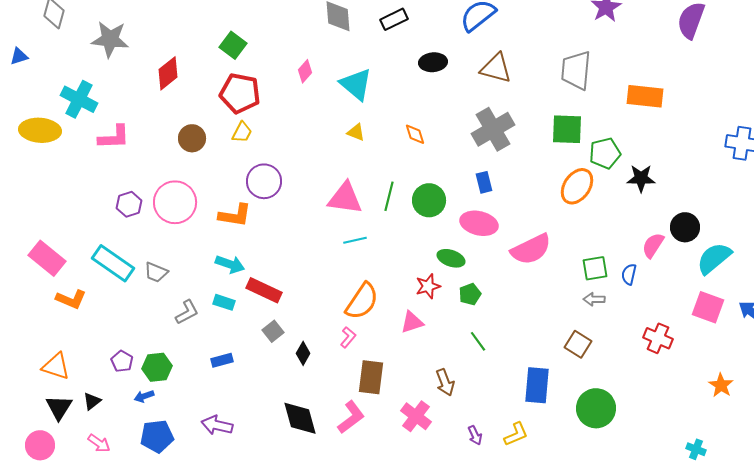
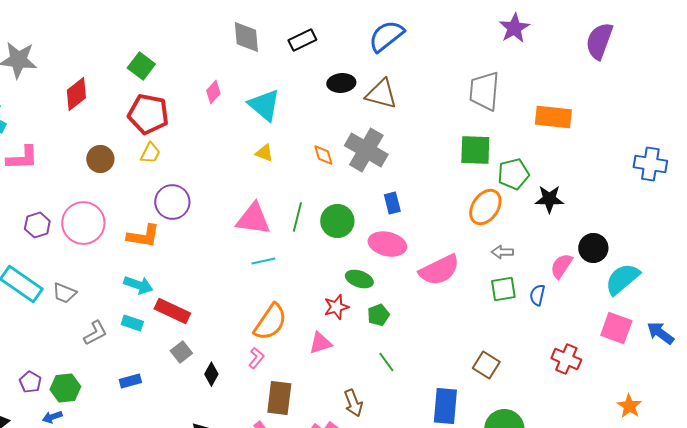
brown triangle: (496, 68) -> (381, 94), moved
gray cross: (493, 129) -> (366, 150), moved, turned -30
gray arrow: (594, 299) -> (502, 252), moved

